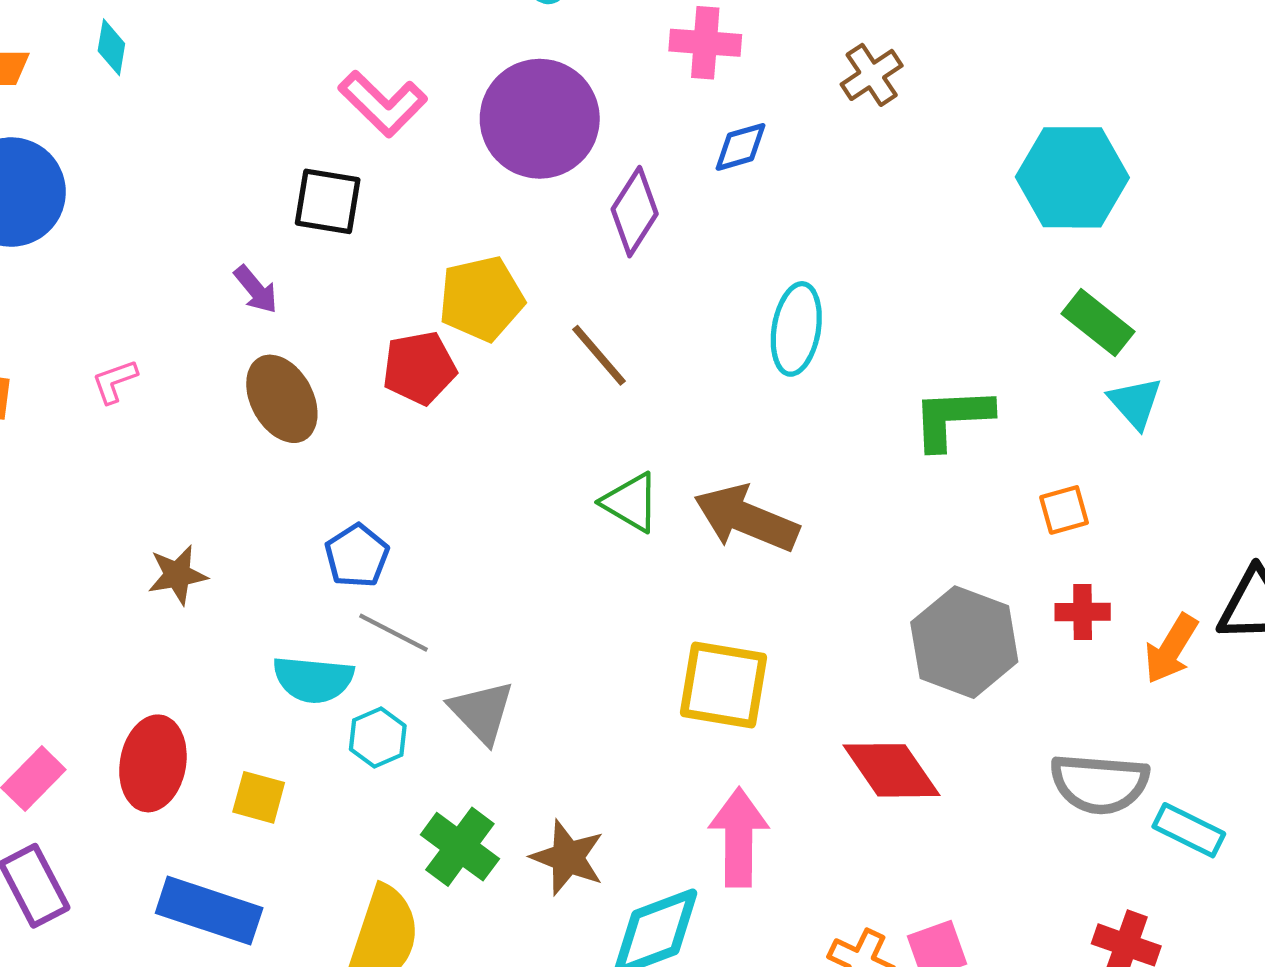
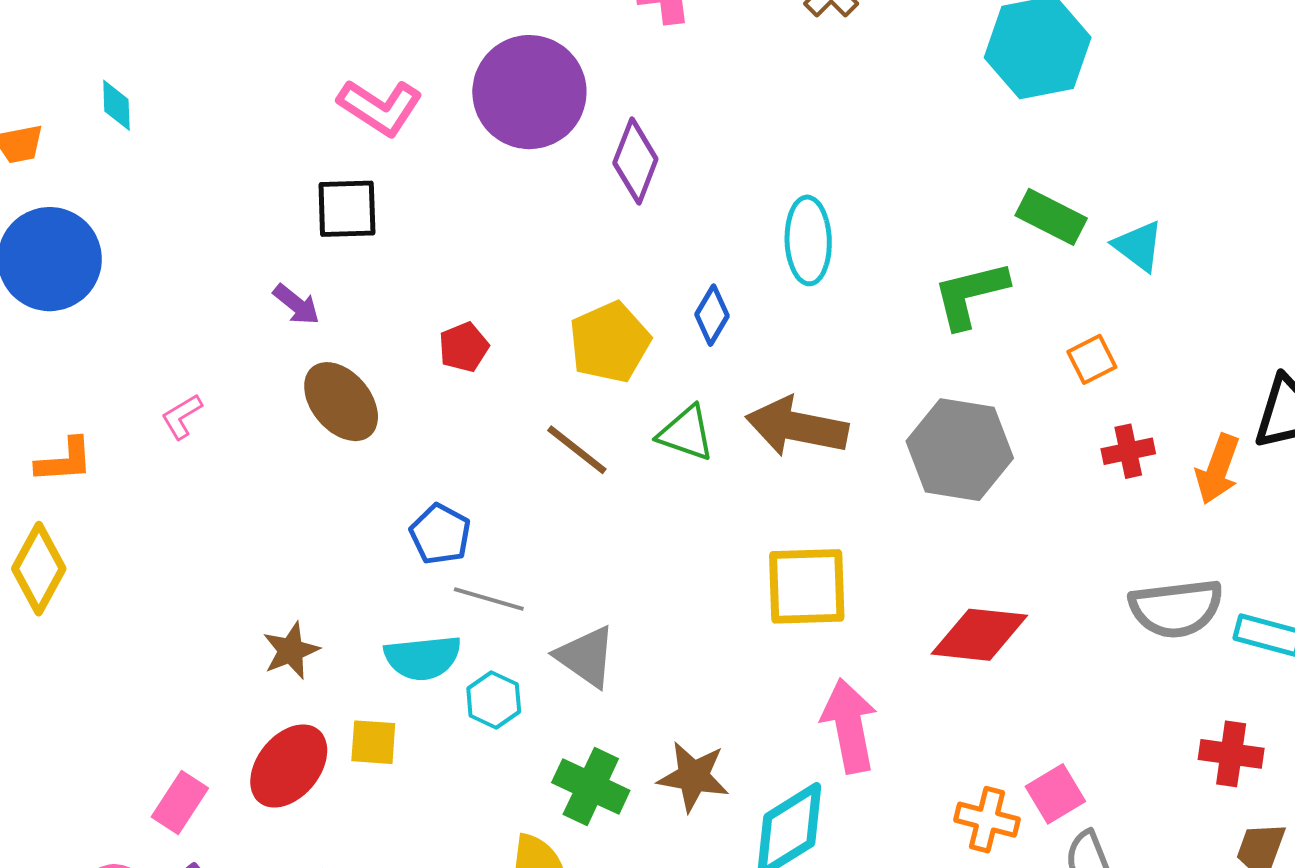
blue diamond: (740, 147) -> (712, 315), moved, turned -32
yellow pentagon: (481, 299) -> (610, 342), moved
green rectangle: (1098, 323) -> (1051, 217), moved
brown line: (599, 355) -> (577, 450), moved
red pentagon: (419, 368) -> (464, 347), size x0.7
brown star: (177, 575) -> (291, 651), moved
gray hexagon: (964, 642) -> (960, 450), moved
red ellipse: (153, 763) -> (289, 766), turned 40
red diamond: (891, 770) -> (979, 635), turned -38
yellow square: (259, 797) -> (373, 742), moved

